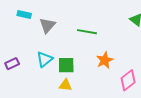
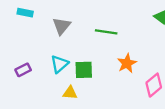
cyan rectangle: (24, 14) -> (25, 13), moved
yellow triangle: (66, 85) -> (70, 93), moved

